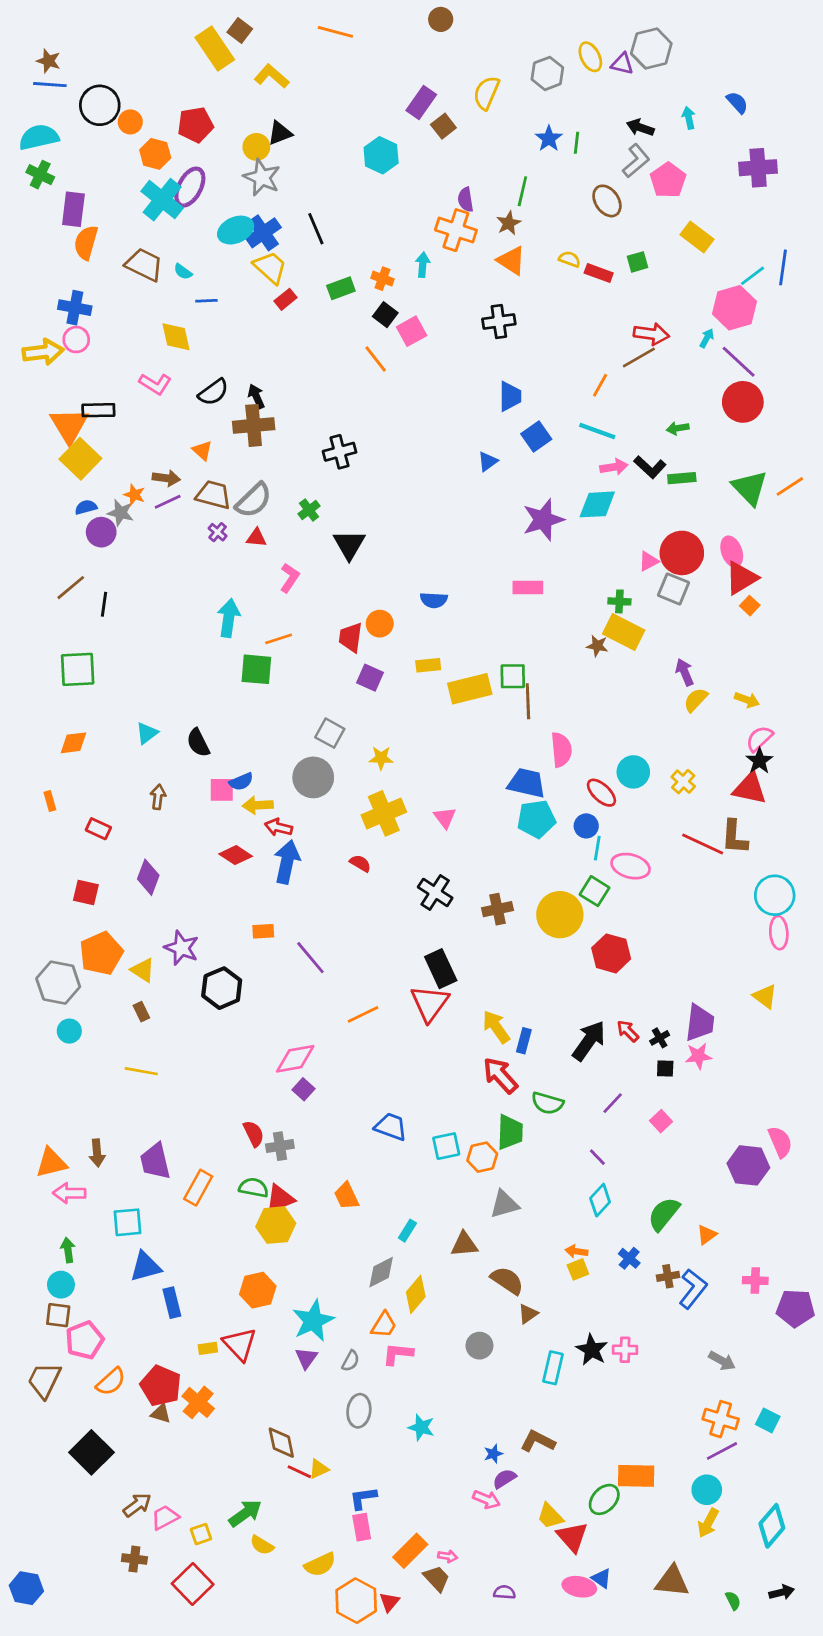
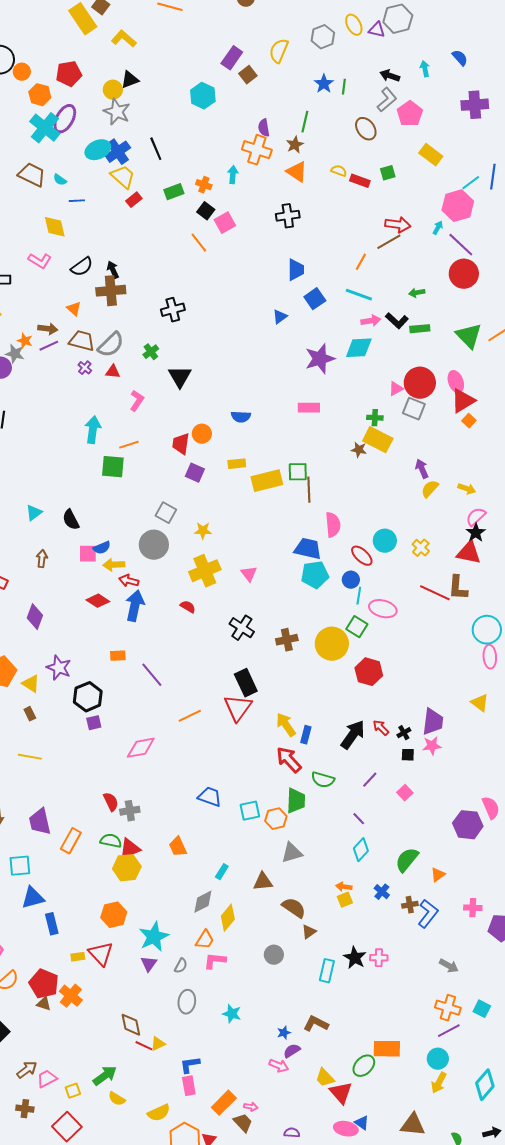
purple square: (303, 1089) -> (94, 723), moved, turned 35

